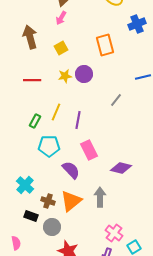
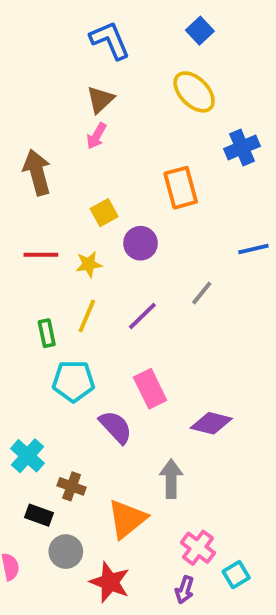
yellow square: (61, 48) -> (104, 213), moved
yellow star: (65, 76) -> (89, 264), moved
purple line: (78, 120) -> (142, 316), moved, turned 36
green rectangle: (35, 121) -> (47, 333), turned -40
orange triangle: (71, 201) -> (127, 519), moved
gray circle: (52, 227) -> (66, 552), moved

